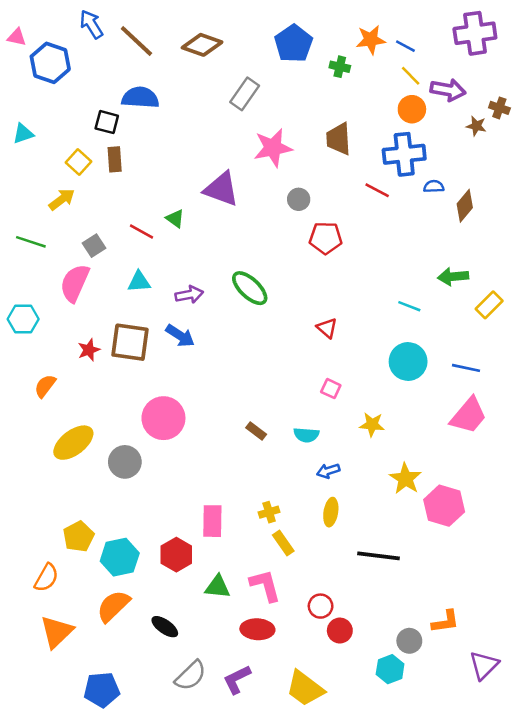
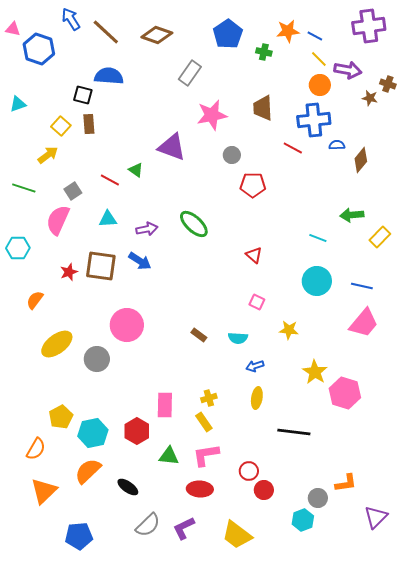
yellow rectangle: (283, 543) -> (204, 422), moved
pink L-shape: (265, 585) -> (206, 455), turned -84

